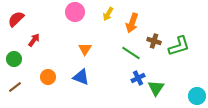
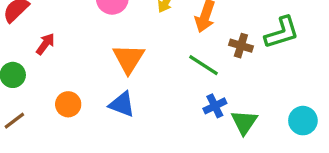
green L-shape: (179, 46) -> (282, 33), moved
orange triangle: (85, 49) -> (128, 59), size x1.5
cyan circle: (197, 96) -> (303, 121), moved

